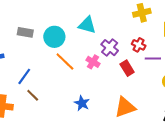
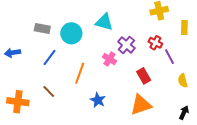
purple line: (153, 59) -> (170, 57), turned 63
orange line: (65, 62) -> (80, 73), moved, turned 65
red rectangle: (127, 68) -> (144, 76), moved
blue line: (24, 76) -> (50, 57), moved

